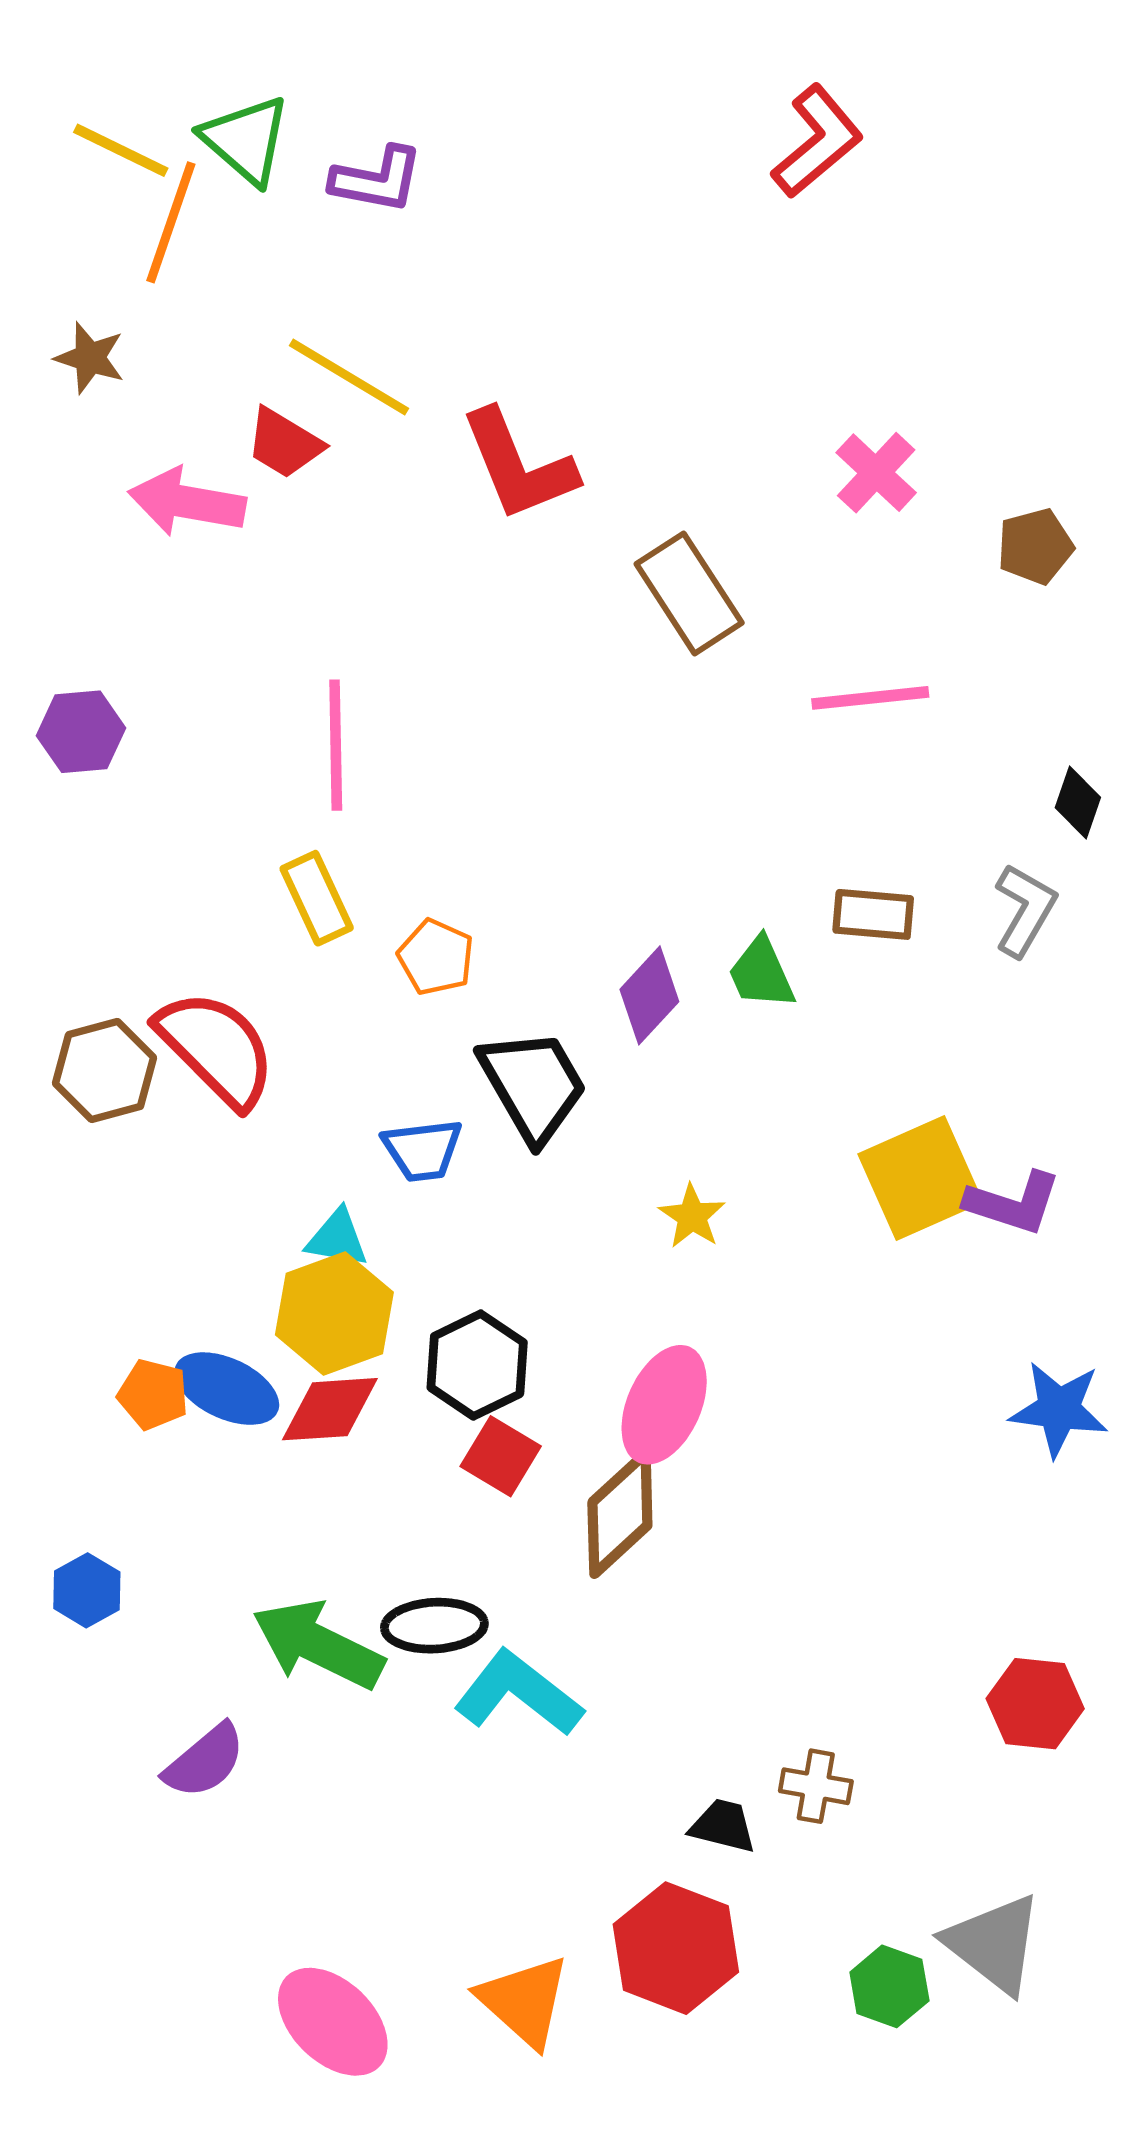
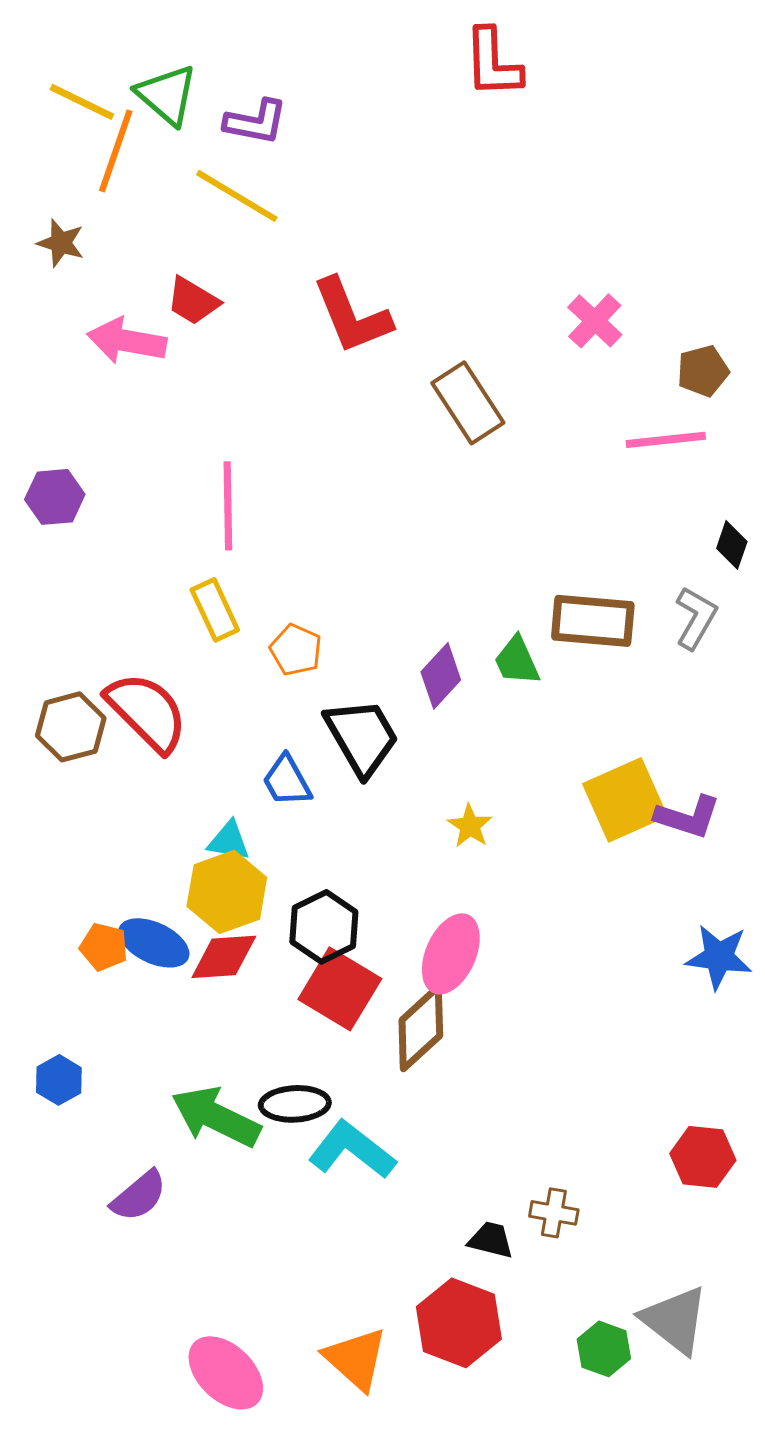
red L-shape: (817, 141) -> (493, 63), moved, turned 128
yellow line: (349, 377) -> (237, 196), moved
pink line: (870, 698) -> (666, 440), moved
brown rectangle: (873, 914) -> (593, 621), size x1.5
blue trapezoid: (423, 1150) -> (287, 781), turned 68
red square: (501, 1456) -> (340, 989), size x1.5

